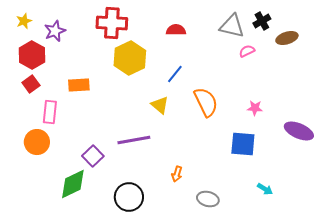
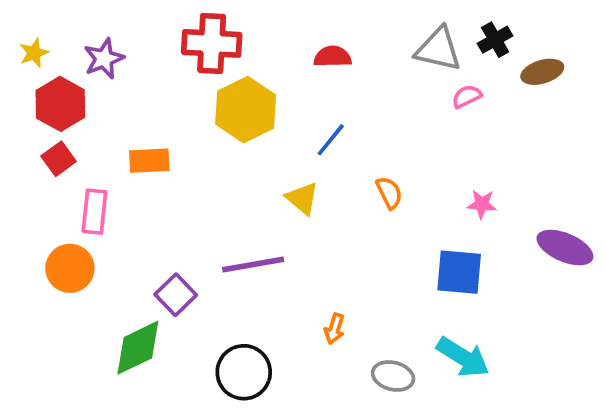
yellow star: (24, 21) -> (34, 53), moved
orange semicircle: (206, 102) -> (389, 193), size x0.6
cyan arrow: (265, 189) -> (463, 357), moved, size x1.8

